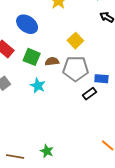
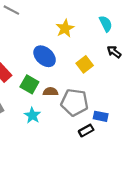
blue ellipse: (27, 24) -> (45, 56), moved
yellow square: (75, 41) -> (85, 64), moved

